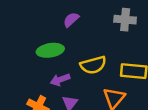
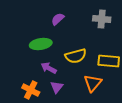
purple arrow: (60, 80) -> (49, 68), turned 49

